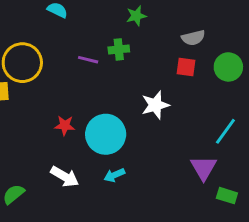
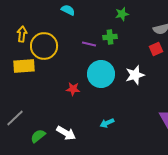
red square: (186, 67) -> (156, 49), turned -32
cyan circle: (106, 134) -> (101, 74), moved
white arrow: (65, 177) -> (66, 133), moved

